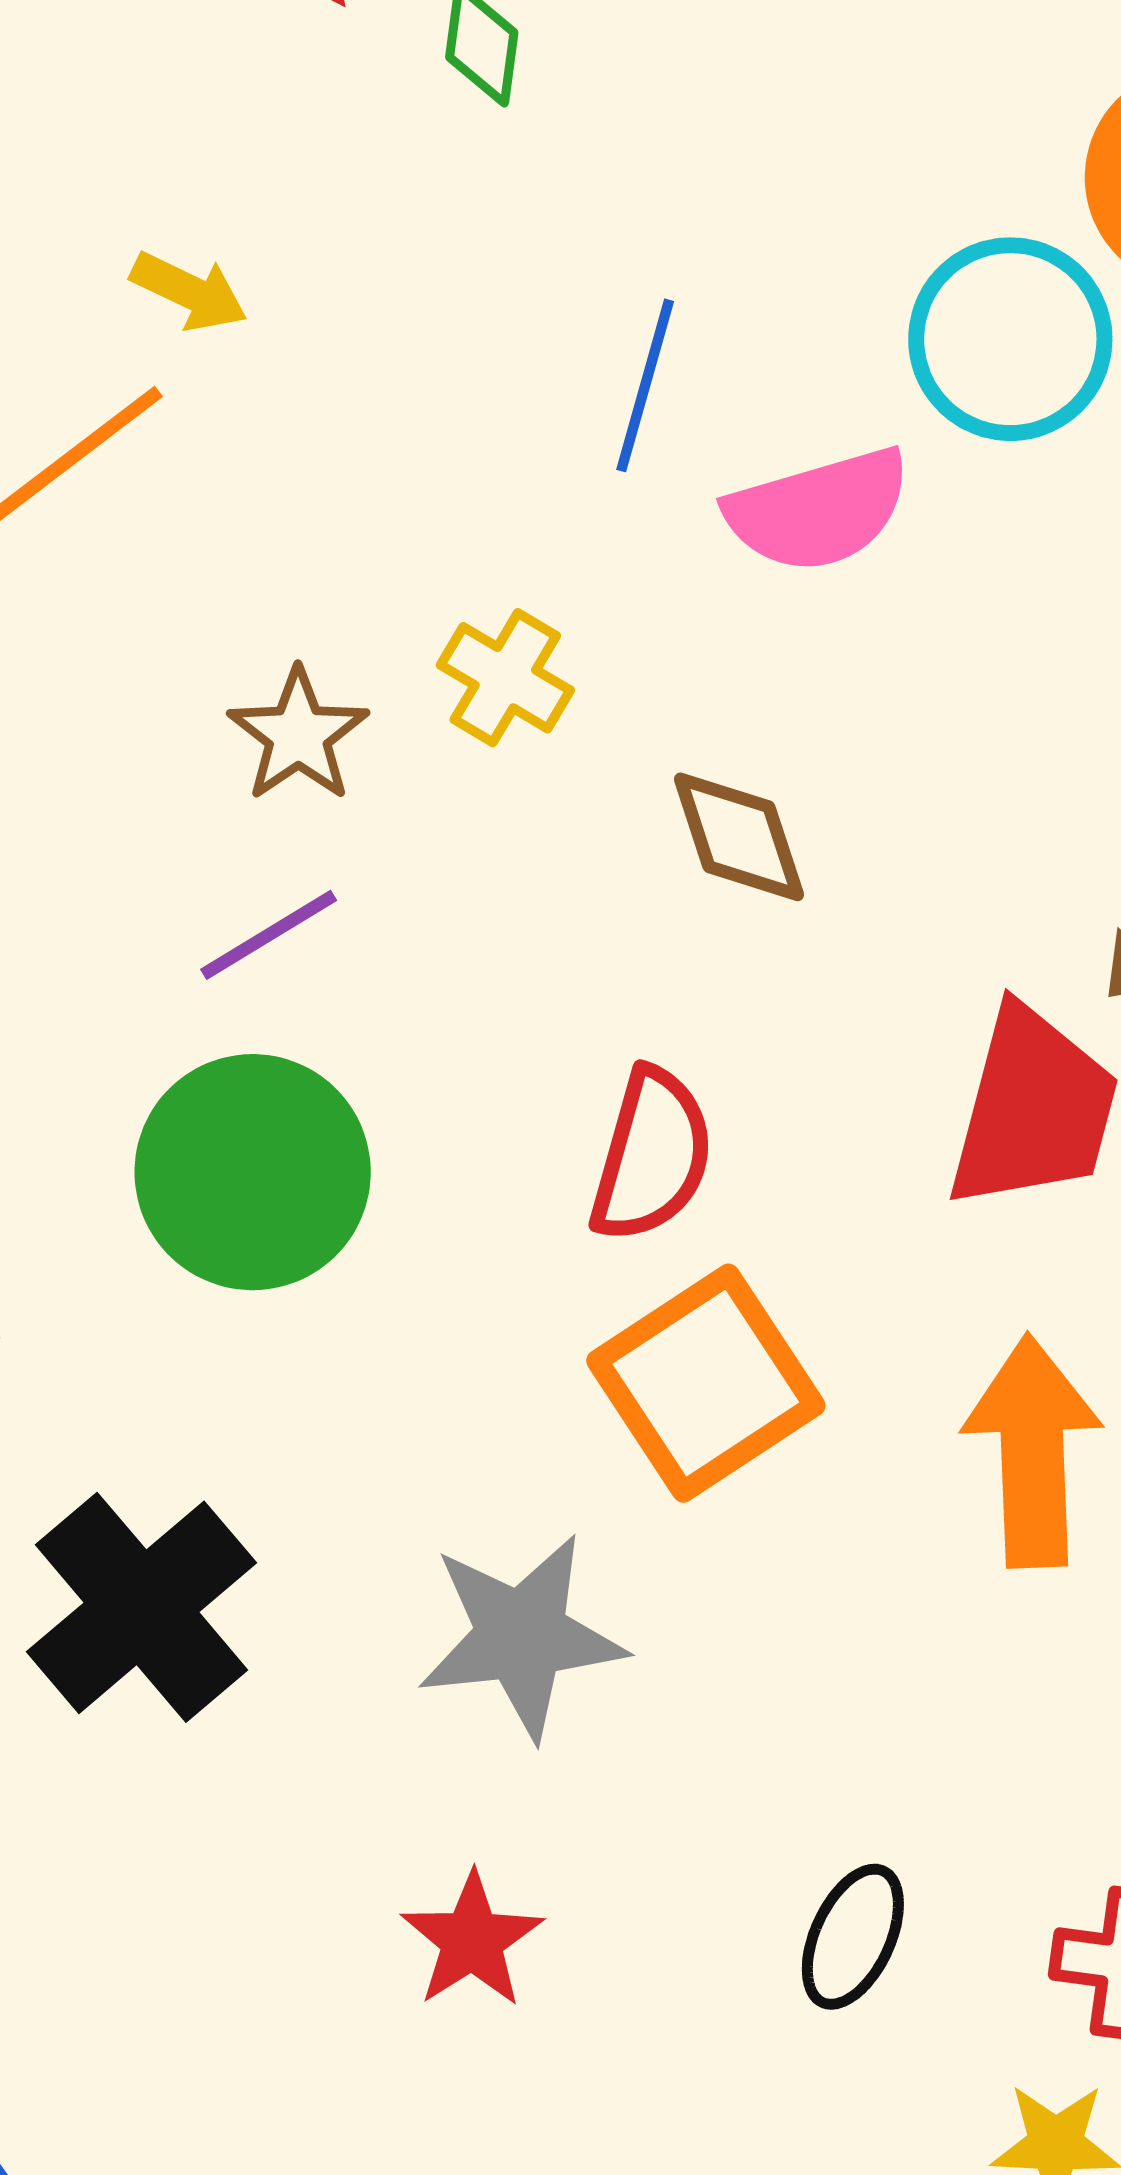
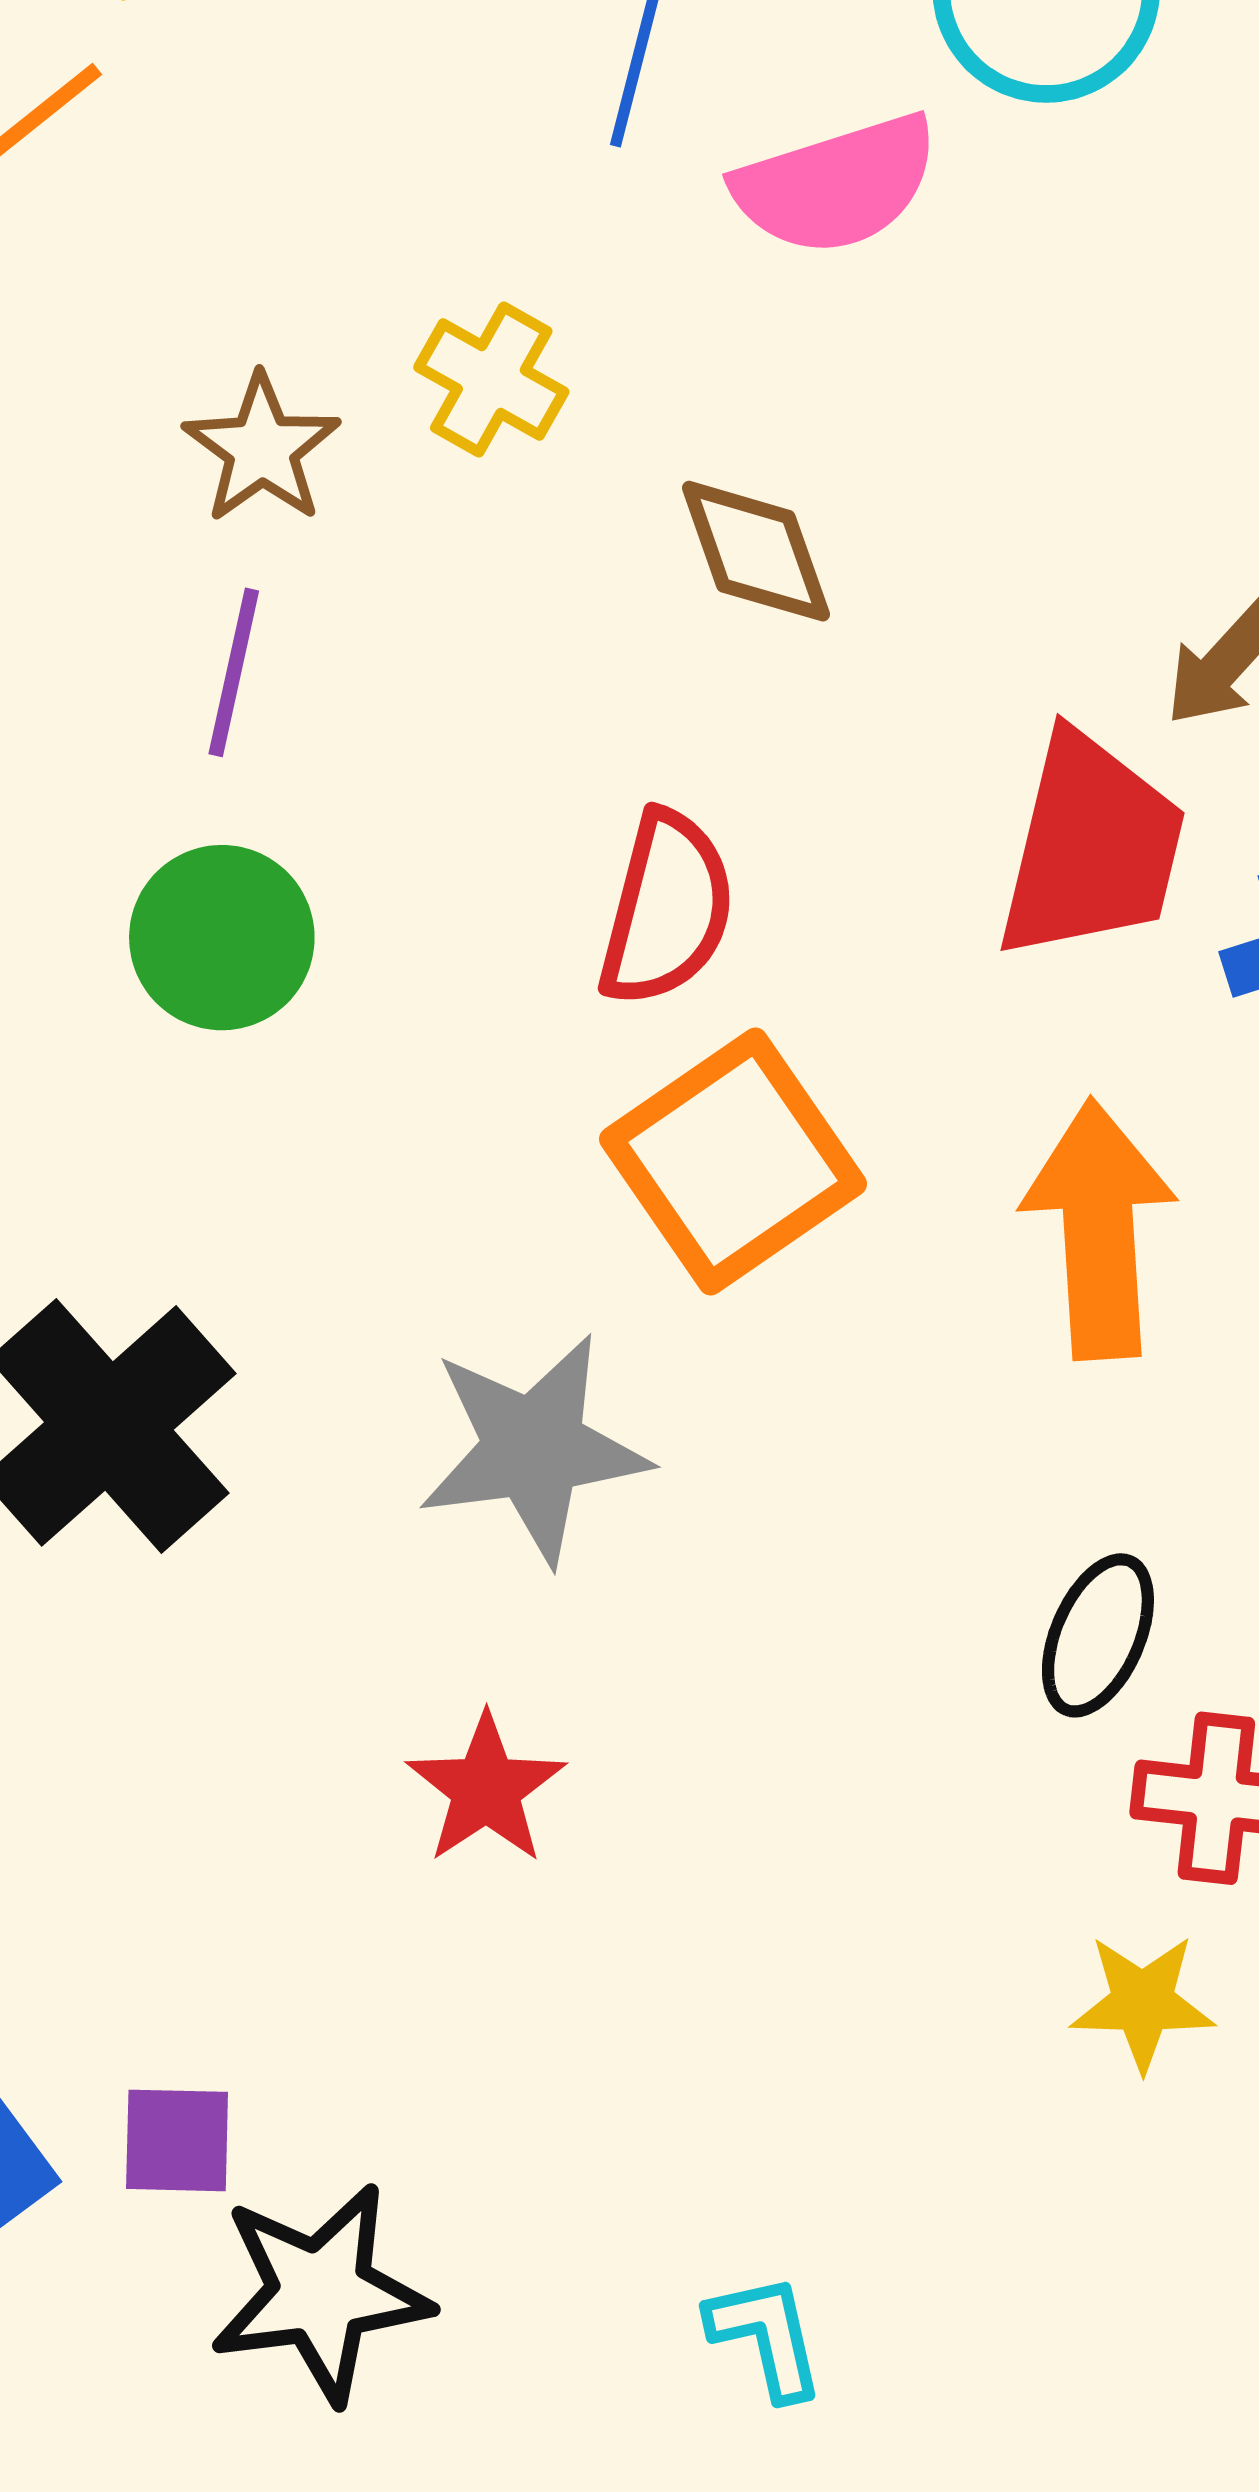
purple line: (269, 935) -> (234, 672), turned -45
green circle: (253, 1172) -> (222, 938), size x0.7
black ellipse: (853, 1937) -> (1098, 1635), moved

